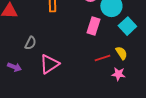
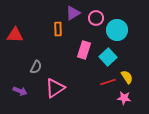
pink rectangle: (93, 26) -> (84, 50), moved
cyan square: (127, 26) -> (108, 57), moved

